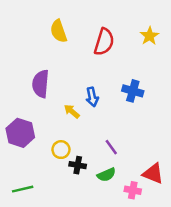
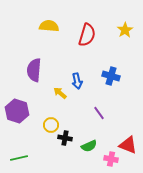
yellow semicircle: (59, 31) -> (49, 26), turned 114
purple line: (111, 147) -> (99, 113), moved

